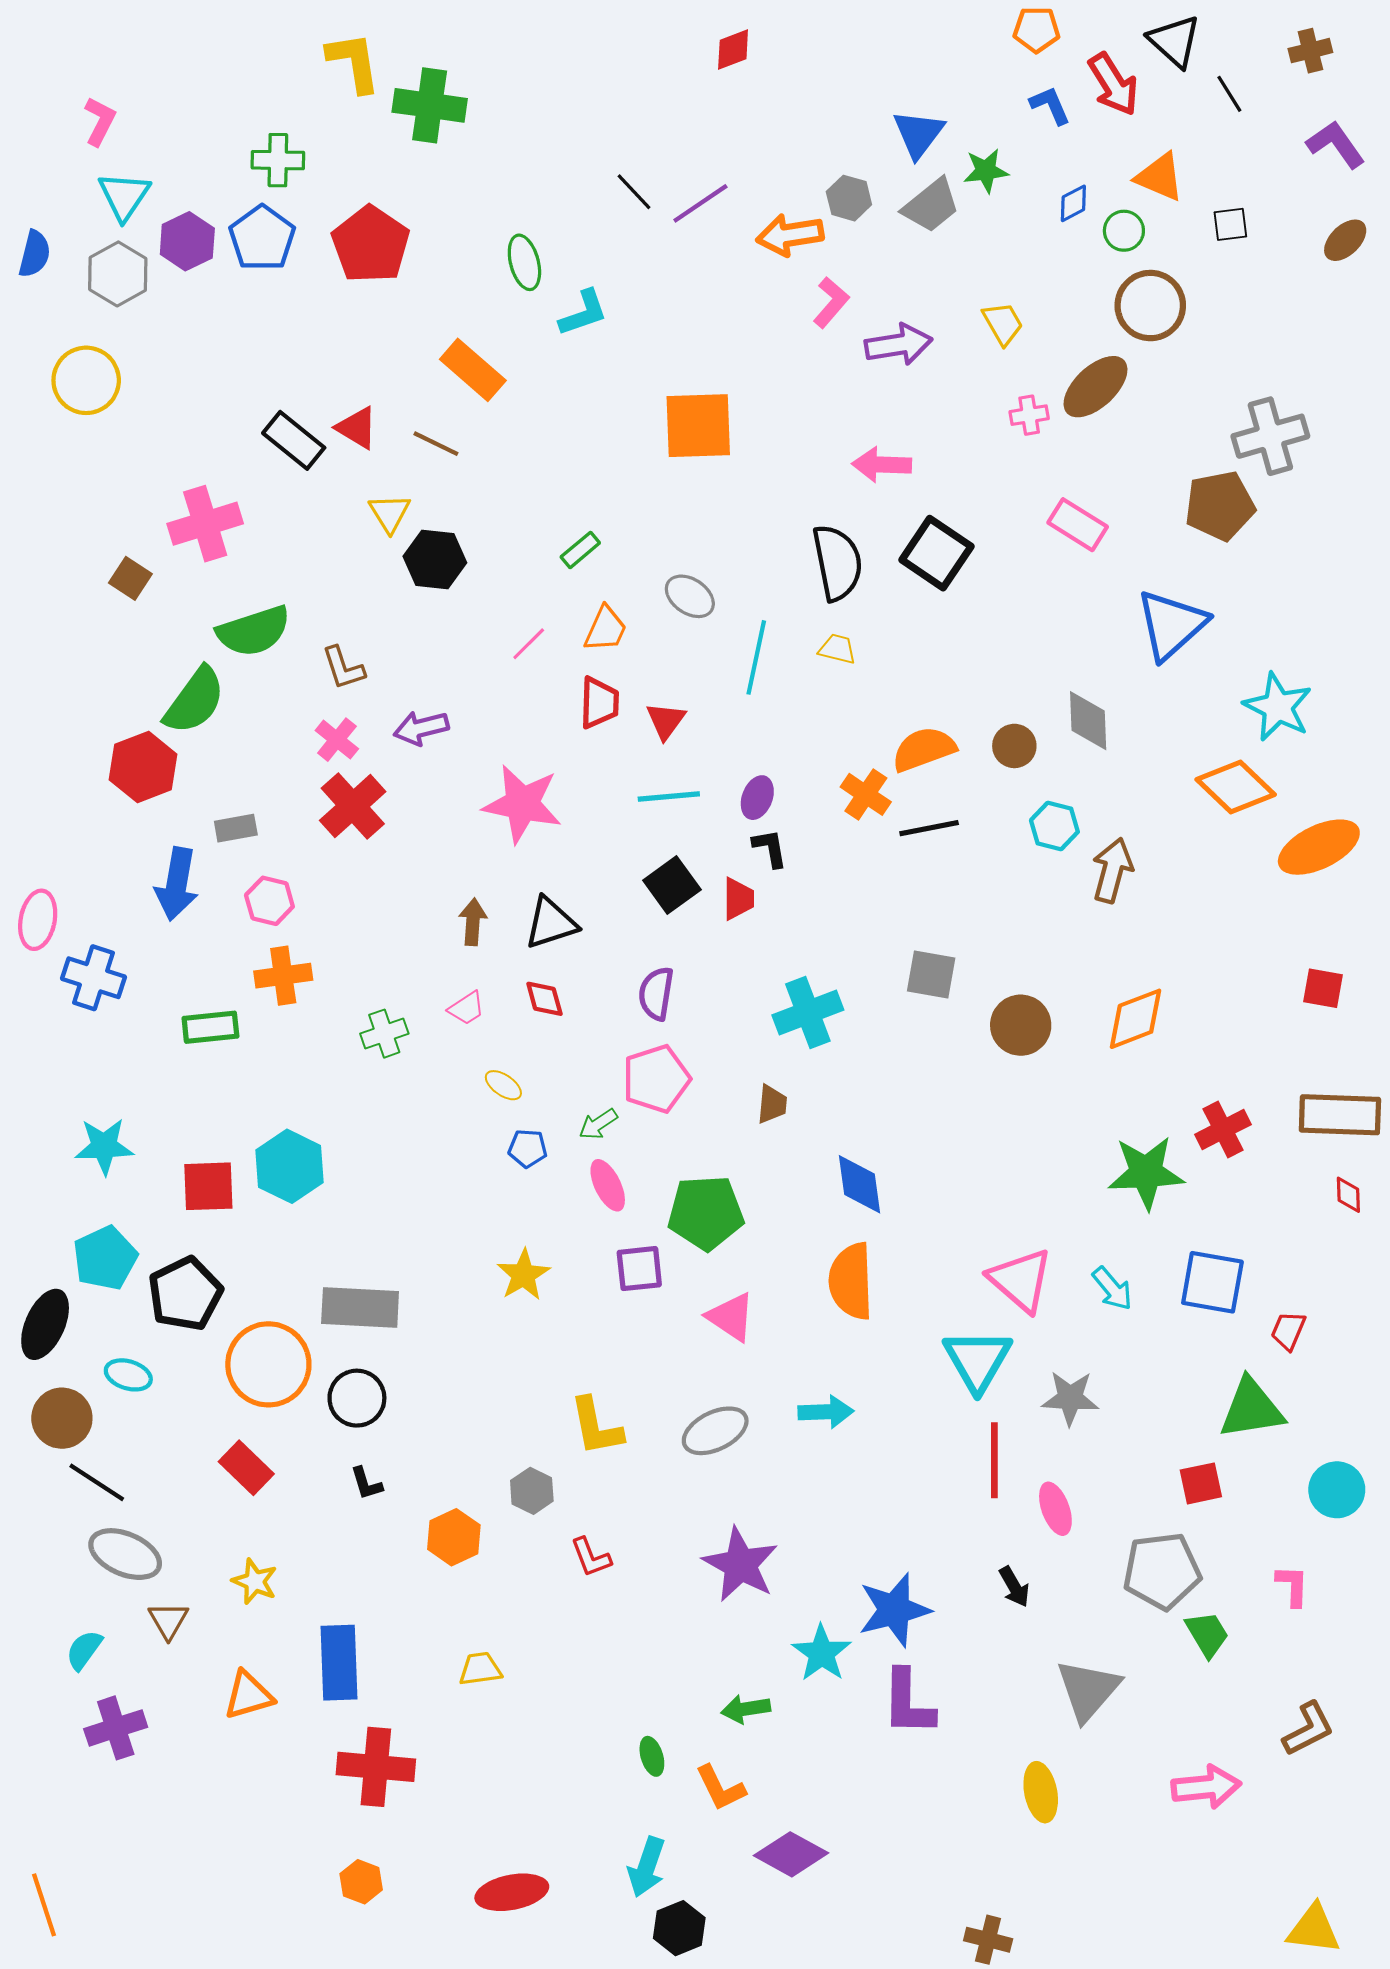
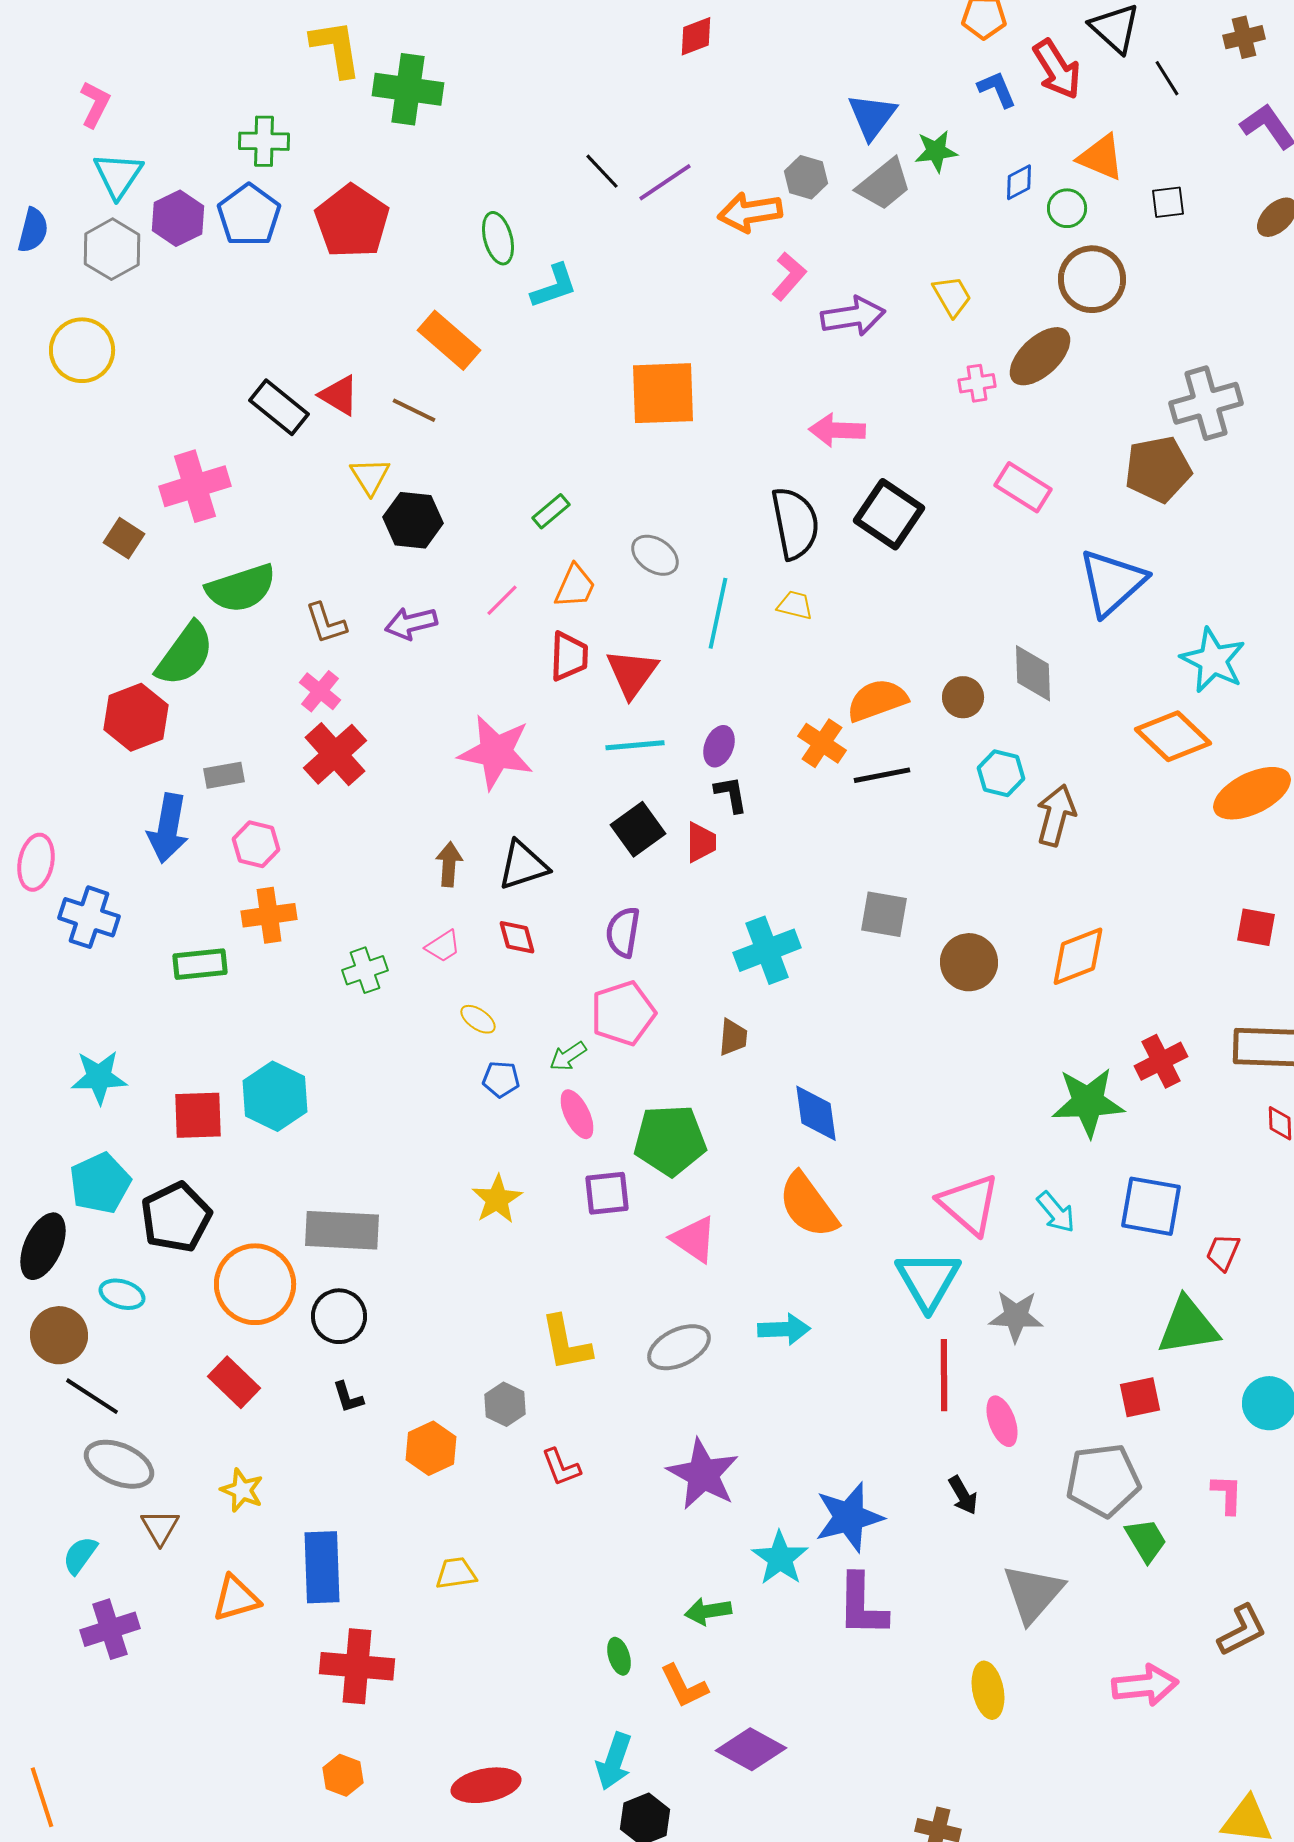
red triangle: (666, 721) -> (632, 673), size x1.4
purple arrow: (421, 728) -> (411, 623), moved
orange semicircle: (851, 1281) -> (808, 1205), turned -34

